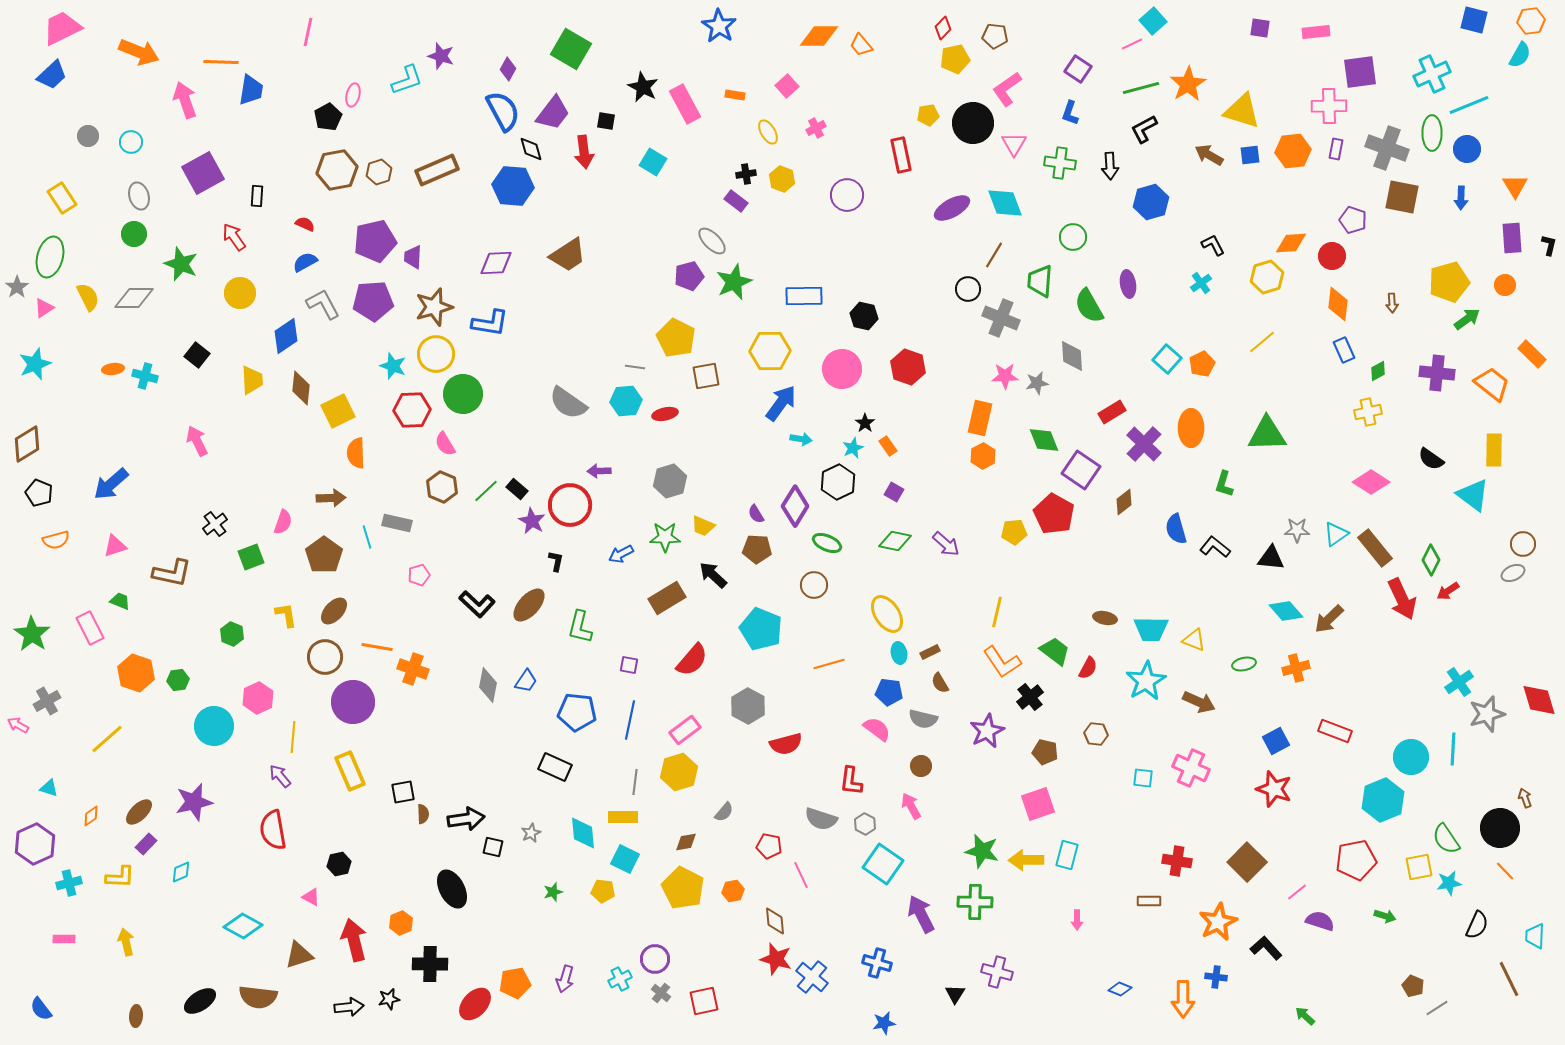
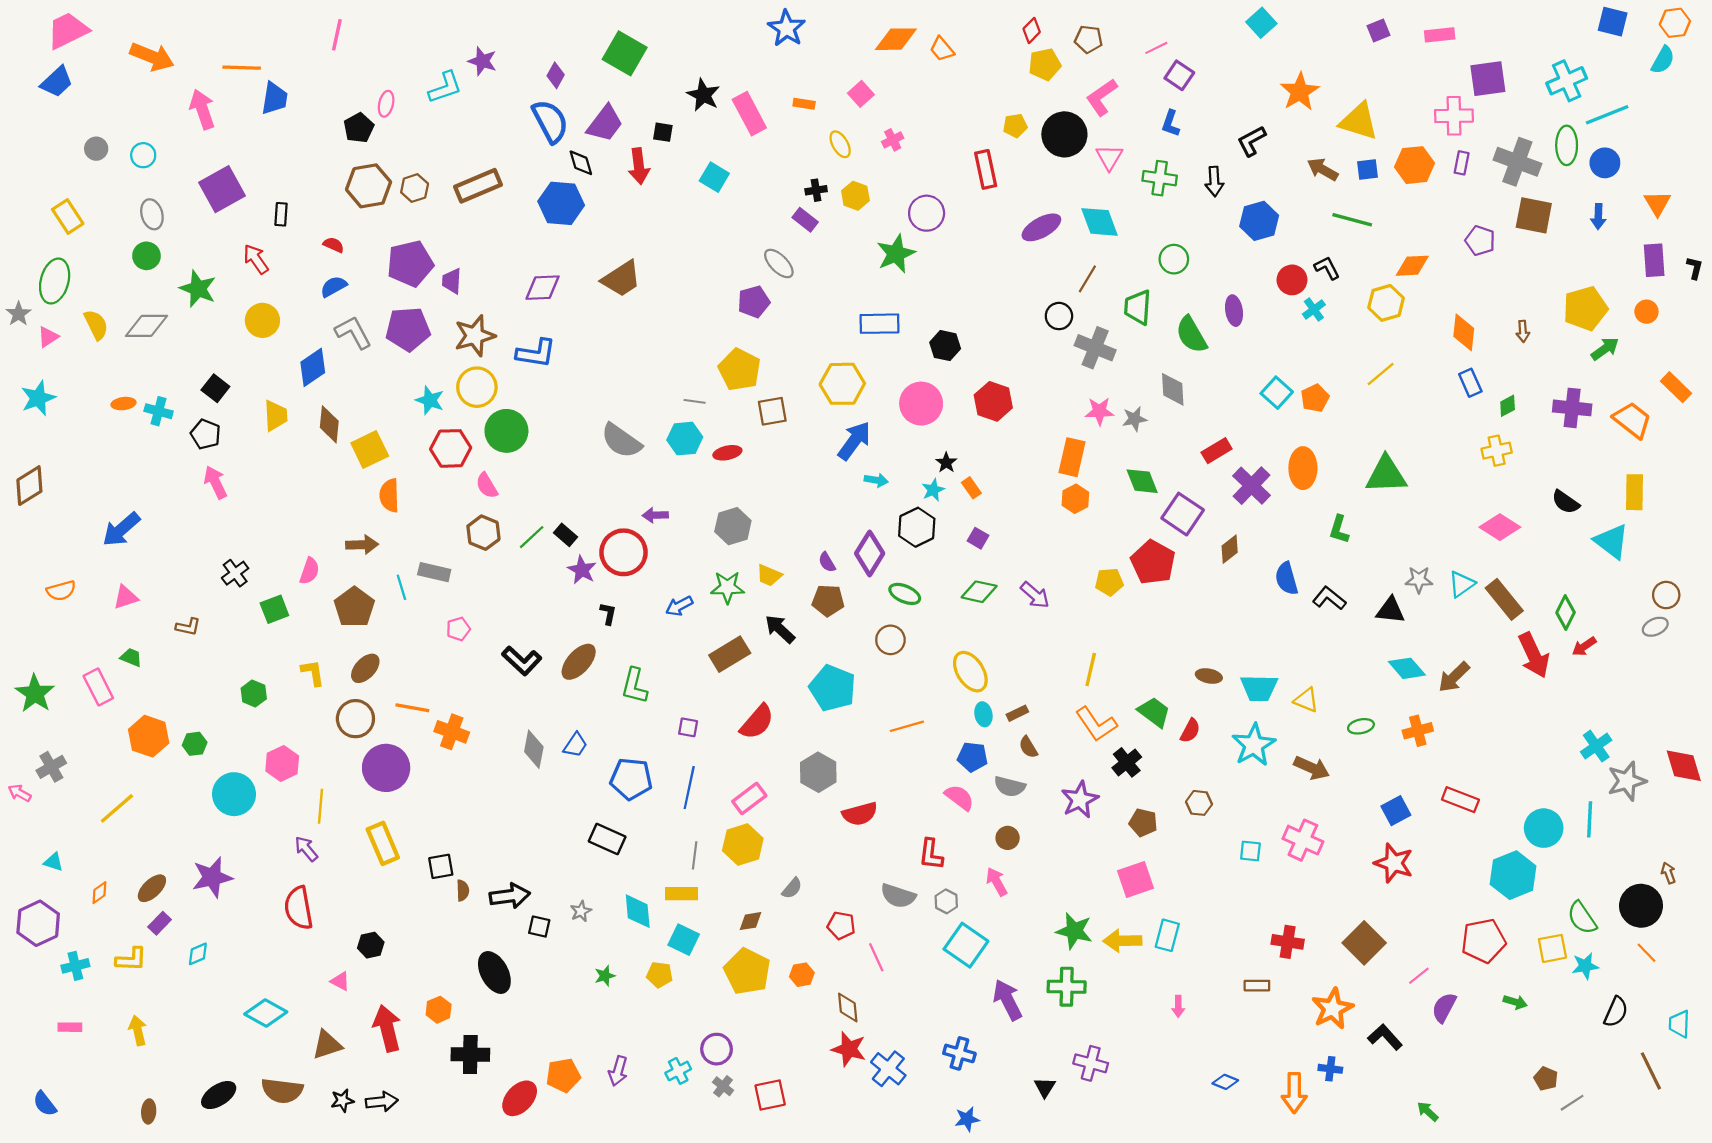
purple square: (1260, 28) -> (1378, 30), turned -30
pink line: (1132, 44) -> (1156, 48), moved
green line: (1141, 88) -> (1352, 220), moved, turned 30
red circle: (1332, 256) -> (1292, 280), moved
green star: (734, 282) -> (896, 254), moved
black pentagon: (39, 493) -> (206, 434), moved
brown L-shape: (172, 573) -> (188, 627), size x0.6
purple semicircle: (1320, 921) -> (1444, 1007), turned -80
black star: (389, 999) -> (342, 1100), moved

